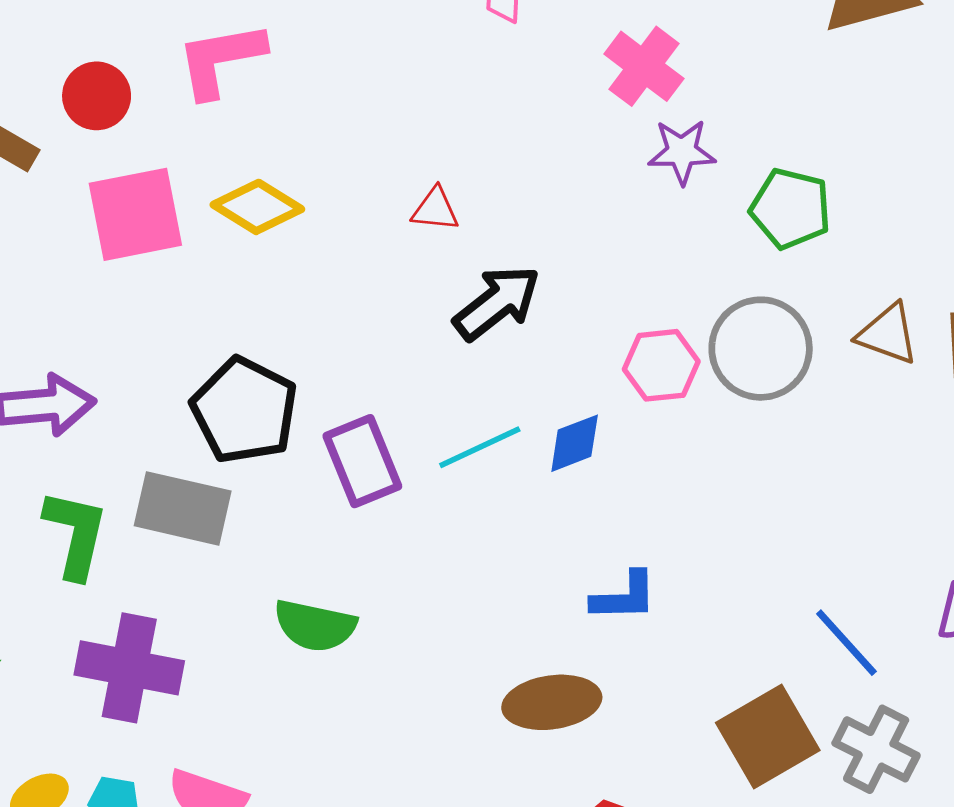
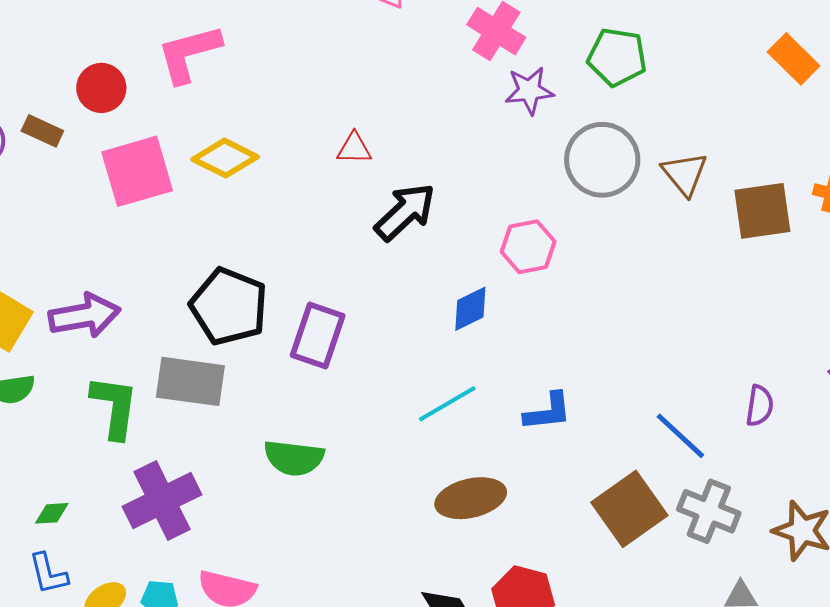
green pentagon: (790, 209) -> (617, 57), moved
brown triangle: (888, 334) -> (685, 174), moved, turned 36
gray circle: (761, 349) -> (602, 160), moved
cyan line: (480, 447) -> (447, 404), moved
purple rectangle: (362, 461) -> (318, 336), turned 46
blue L-shape: (624, 597) -> (548, 412), moved
purple cross: (129, 668) -> (162, 501), turned -32

